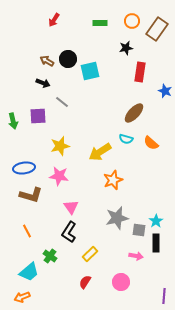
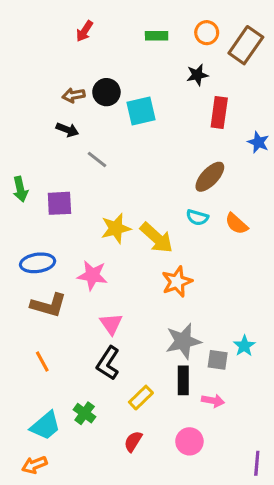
brown arrow: (47, 61) -> (74, 95), turned -40
purple square: (38, 116) -> (59, 203), moved
yellow star: (60, 146) -> (116, 228), moved
yellow arrow: (100, 152) -> (157, 238), turned -105
black rectangle: (156, 243) -> (183, 380), moved
green cross: (50, 256) -> (85, 413), moved

